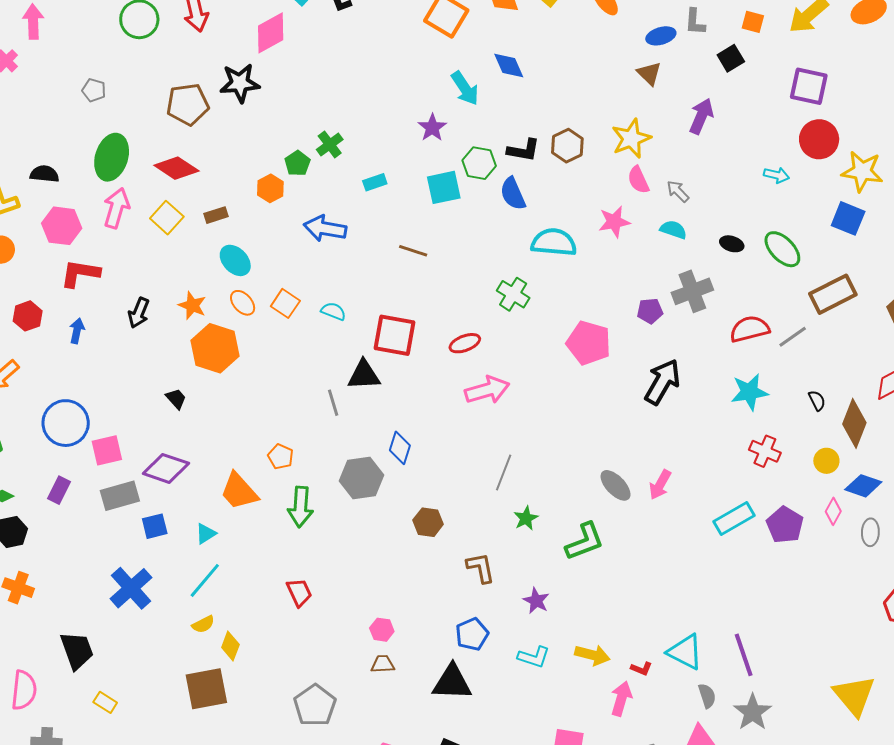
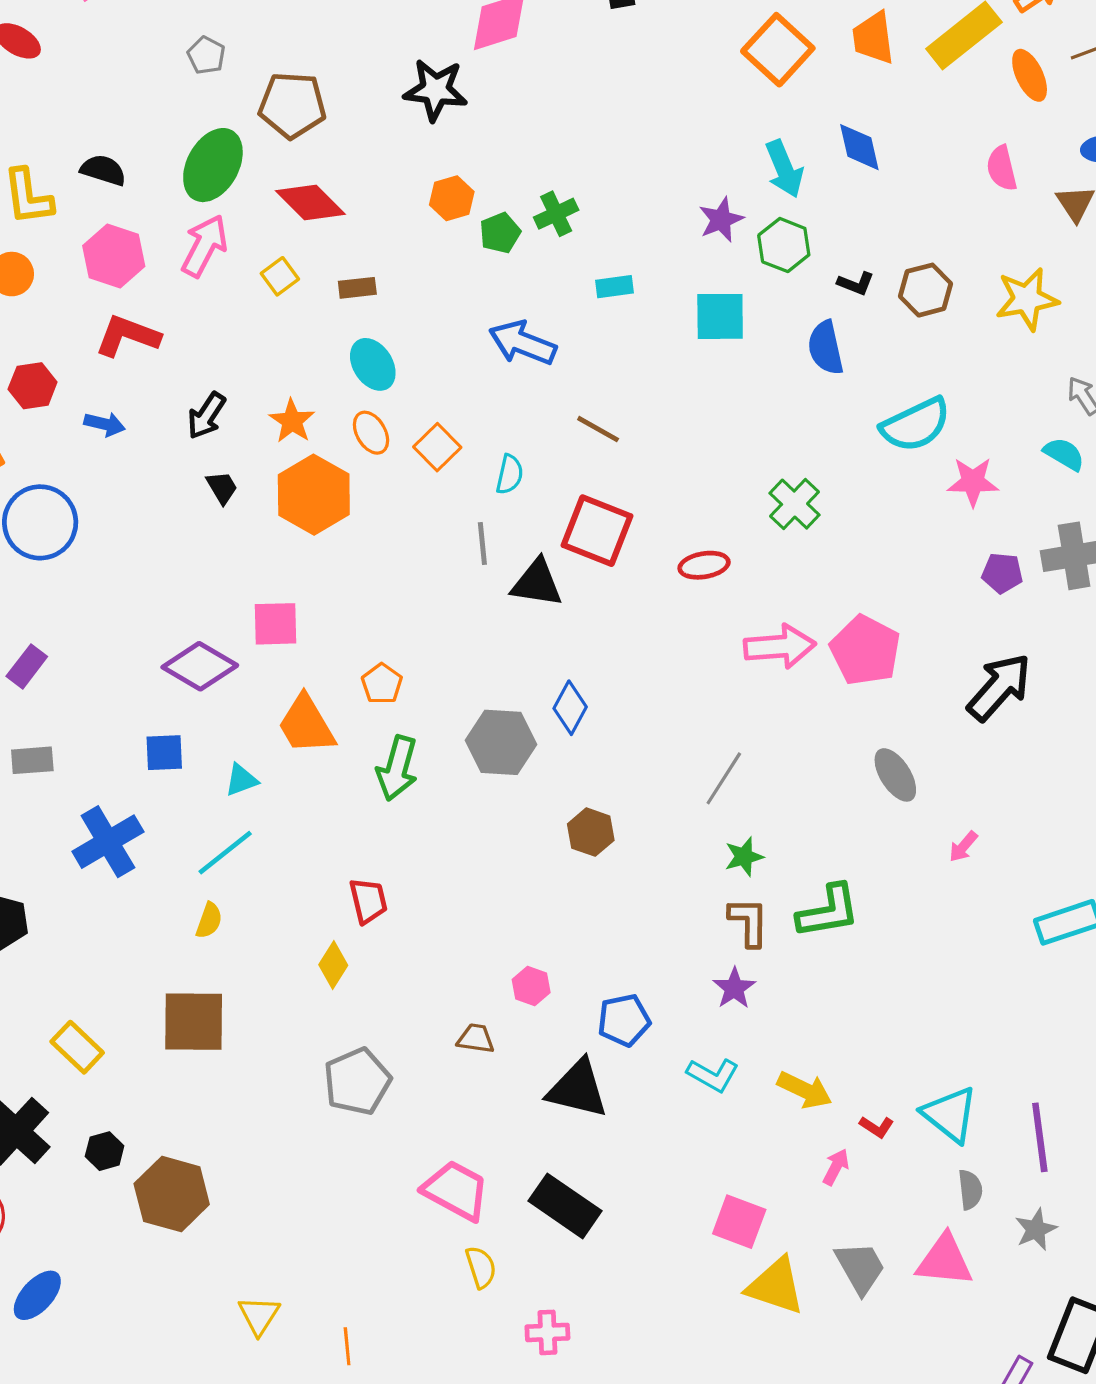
brown pentagon: (188, 104) -> (292, 105), moved
black L-shape: (524, 150) -> (856, 283), size x0.7
green hexagon: (479, 163) -> (784, 245), moved
pink semicircle: (638, 180) -> (1002, 168), moved
orange hexagon: (270, 188) -> (452, 198), moved
yellow square: (167, 218) -> (280, 276), size x0.7
pink star: (614, 222) -> (973, 482), moved
cyan semicircle: (554, 242) -> (916, 425), moved, turned 138
brown line: (413, 251) -> (598, 429), moved
cyan semicircle: (333, 311) -> (510, 474), turned 70
blue arrow: (77, 331) -> (105, 424), turned 80
pink pentagon: (589, 343) -> (865, 650), moved
pink arrow: (487, 390) -> (780, 647), moved
black trapezoid: (176, 399) -> (222, 487), moved
gray line: (333, 403) -> (482, 543), moved
blue circle: (66, 423) -> (40, 522), moved
pink square: (107, 450) -> (276, 624), moved
gray ellipse: (616, 485) -> (895, 775), moved
pink arrow: (660, 485) -> (963, 847), size x0.7
gray rectangle: (120, 496) -> (32, 760), moved, size x0.7
brown L-shape: (481, 568) -> (749, 922), moved
yellow semicircle: (203, 624) -> (209, 920), turned -55
pink hexagon: (382, 630) -> (531, 986), moved
yellow diamond: (230, 646) -> (333, 965), moved
pink arrow: (621, 699) -> (836, 1167), size x0.7
yellow rectangle: (105, 702) -> (77, 1047), moved, size x1.4
gray star: (753, 712) -> (1036, 1229), size x0.7

